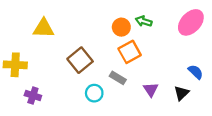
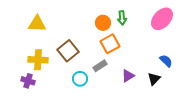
green arrow: (144, 21) -> (122, 18), turned -112
yellow cross: (15, 65) -> (38, 60), moved
gray rectangle: (118, 78) -> (100, 66), turned -64
purple triangle: (151, 90) -> (128, 76), turned 32

